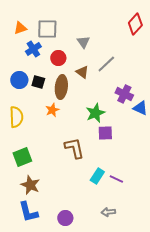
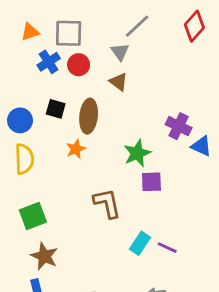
red circle: (58, 58) -> (79, 65), moved
gray line: (106, 64) -> (137, 26), moved
brown triangle: (82, 72) -> (119, 82), moved
blue circle: (19, 80) -> (20, 120), moved

